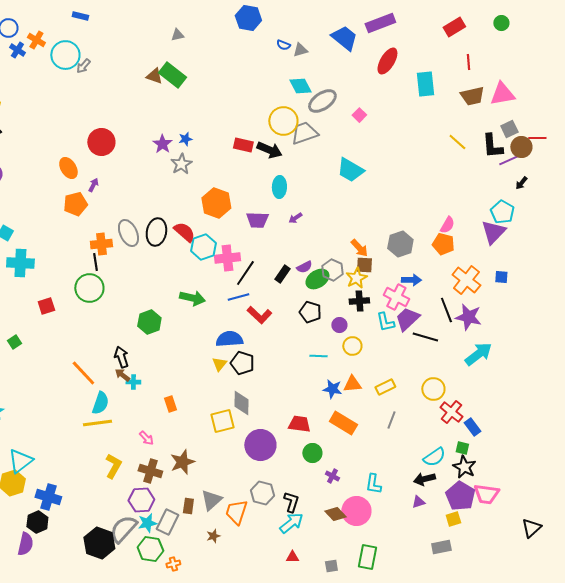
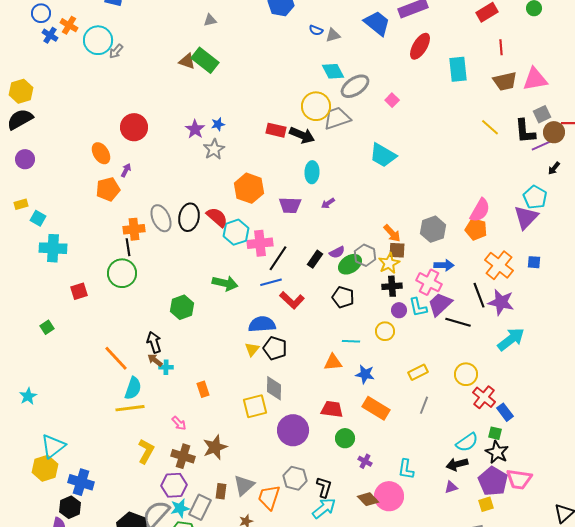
pink semicircle: (447, 225) -> (480, 210), size x1.4
purple circle: (339, 325) -> (399, 310), moved
orange triangle: (352, 384) -> (333, 362), moved

